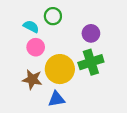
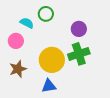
pink circle: (36, 47) -> (16, 41), moved
brown star: (32, 79) -> (18, 69), moved, turned -30

